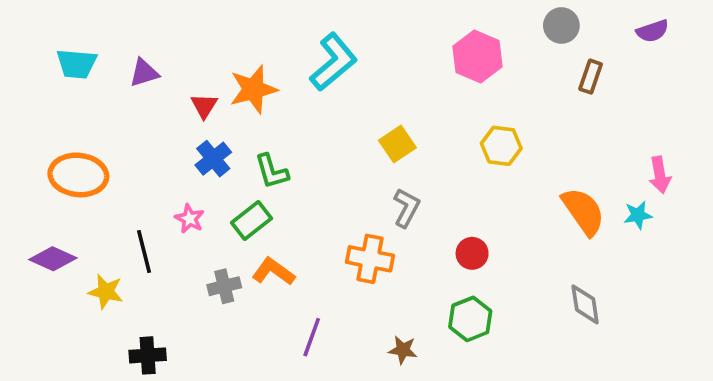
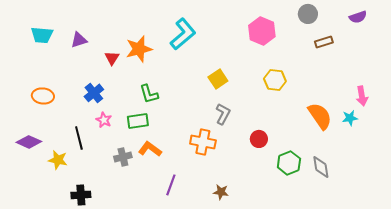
brown rectangle: (591, 77) -> (324, 42), turned 54
blue cross: (213, 159) -> (94, 93), moved
orange ellipse: (78, 175) -> (43, 96), size x0.7
green rectangle: (252, 221) -> (138, 121), turned 30
green hexagon: (470, 319) -> (289, 163), moved

